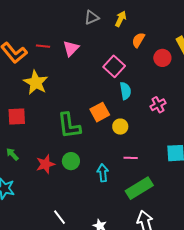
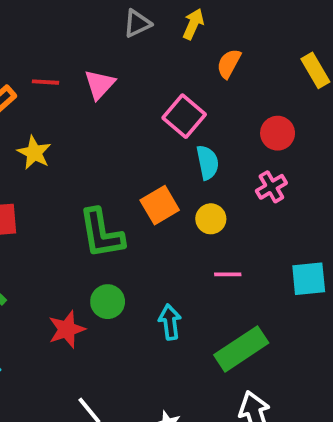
red circle: (162, 58) -> (278, 133), moved
yellow star: (36, 83) -> (34, 153), size x0.7
yellow circle: (120, 127) -> (211, 219), moved
pink line: (131, 158) -> (228, 274), moved
red star: (45, 164) -> (67, 329), moved

